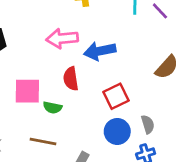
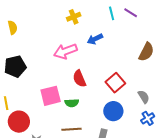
blue arrow: (100, 51) -> (95, 39), moved, size x0.7
blue circle: (117, 131) -> (113, 111), moved

